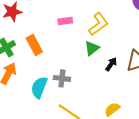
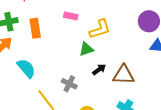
gray cross: (62, 78) -> (69, 84), moved
cyan semicircle: (39, 87) -> (26, 68), turned 100

